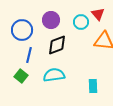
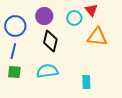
black diamond: (57, 45) -> (50, 41), turned -55
blue line: (29, 55) -> (13, 51), moved
green square: (21, 76) -> (14, 72), turned -32

